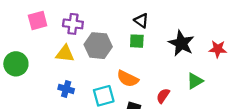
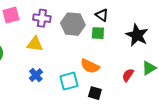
gray hexagon: (98, 46) -> (73, 24), moved
blue cross: (66, 89) -> (36, 75), turned 32
red semicircle: (163, 96) -> (128, 75), moved

